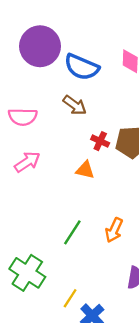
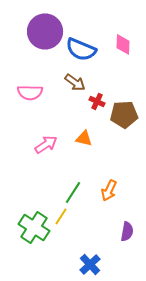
red cross: (100, 141) -> (97, 101), moved
pink arrow: (27, 162) -> (46, 144), moved
yellow line: (70, 298) -> (61, 216), moved

